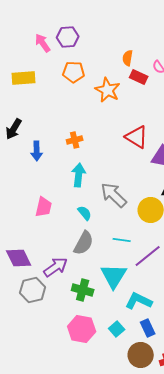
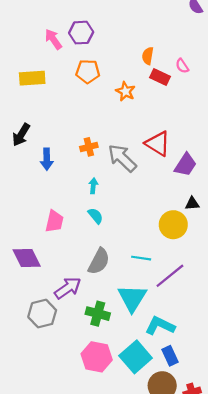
orange star: (108, 90) -> (126, 91), size x0.7
cyan arrow: (79, 175) -> (93, 186), size x0.6
gray arrow: (114, 195) -> (122, 158), moved
cyan semicircle: (85, 213) -> (96, 216), moved
purple diamond: (19, 258) -> (27, 258), moved
cyan square: (117, 329) -> (136, 357), size x1.8

